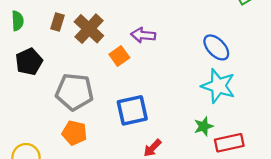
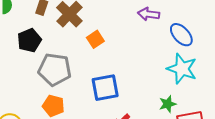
purple arrow: (143, 35) -> (149, 14), moved
black pentagon: (29, 62) -> (29, 40), moved

